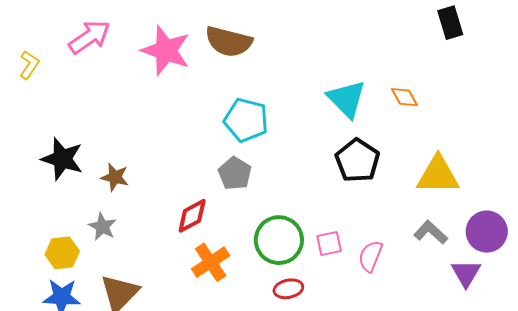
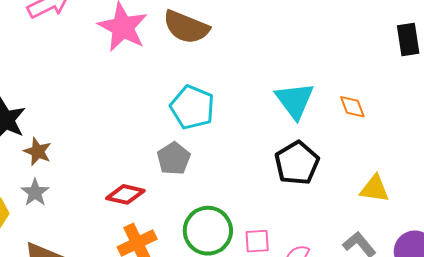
yellow triangle: (438, 175) -> (375, 189), size x0.7
brown star: (115, 177) -> (38, 152), moved
red diamond: (192, 216) -> (125, 194), turned 33

